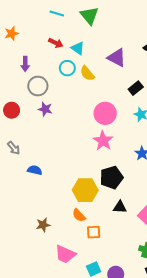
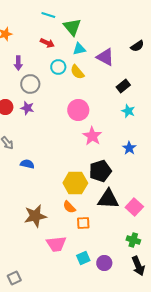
green triangle: (89, 16) -> (72, 27), moved
cyan triangle: (78, 48) -> (79, 49), moved, turned -48
purple star: (45, 109) -> (27, 108), moved
pink circle: (105, 113) -> (78, 110), moved
black triangle: (120, 207) -> (108, 199), size x1.6
brown star: (43, 225) -> (35, 216), size x1.6
pink trapezoid: (65, 254) -> (56, 244), turned -30

